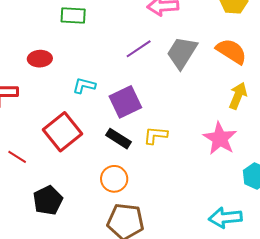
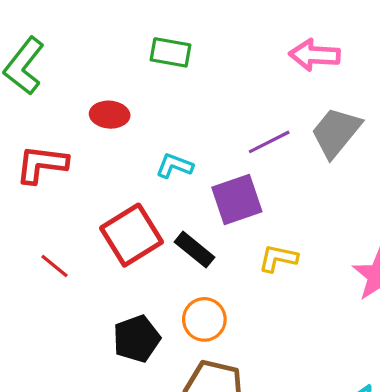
purple line: (139, 49) -> (269, 142), moved
black rectangle: (118, 139) -> (195, 250), moved
black pentagon: (48, 200) -> (137, 339), moved

